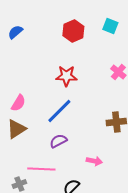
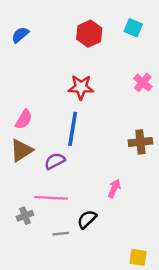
blue line: (59, 111) -> (73, 129), turned -36
purple semicircle: (58, 141) -> (55, 161), moved
pink arrow: (94, 161) -> (114, 188), turned -77

